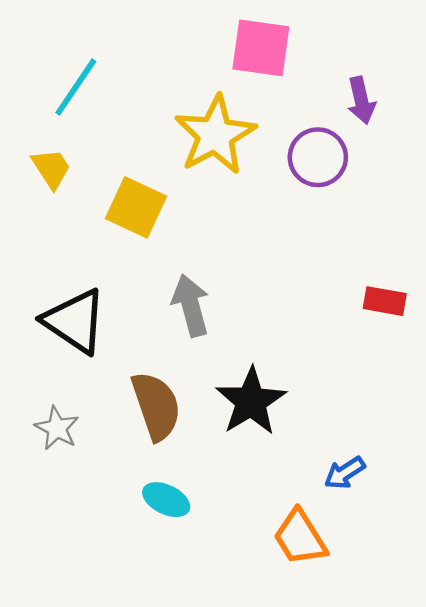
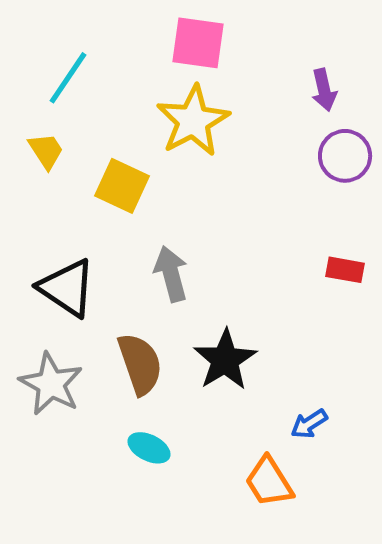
pink square: (261, 48) -> (198, 43), moved
purple circle: (318, 157) -> (345, 156), moved
gray star: (57, 428) -> (51, 384), size x1.6

